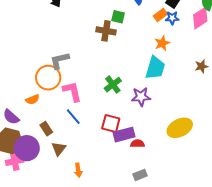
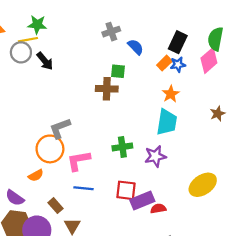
green cross: (113, 85) -> (122, 147), turned 36
pink L-shape: (72, 91) -> (79, 161), turned -80
blue line: (73, 117) -> (83, 188), turned -36

